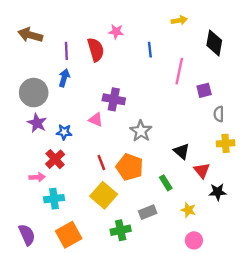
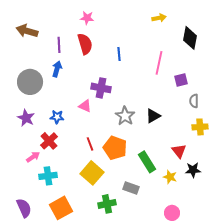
pink star: (116, 32) -> (87, 18), moved
blue line: (150, 50) -> (119, 54), moved
purple star: (37, 123) -> (26, 118), moved
black triangle: (182, 151) -> (153, 116), moved, turned 49
pink arrow: (37, 177) -> (33, 157), turned -32
green rectangle: (166, 183) -> (147, 162), size x1.5
yellow star: (188, 210) -> (170, 177), moved
gray rectangle: (148, 212) -> (131, 188), turned 42

